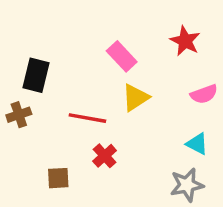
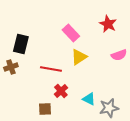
cyan triangle: (197, 144) -> (89, 99), moved
brown square: (58, 178) -> (45, 109), moved

